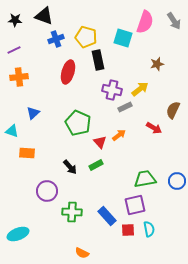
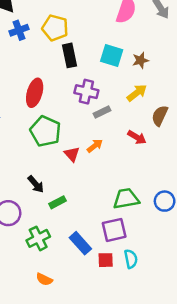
cyan square: (123, 38) -> (112, 55), moved
red ellipse: (68, 72) -> (35, 93), moved
yellow arrow: (140, 89) -> (137, 93), moved
green rectangle: (96, 165) -> (57, 202), moved
green cross: (72, 212) -> (38, 238), turned -30
orange semicircle: (82, 253) -> (44, 279), moved

